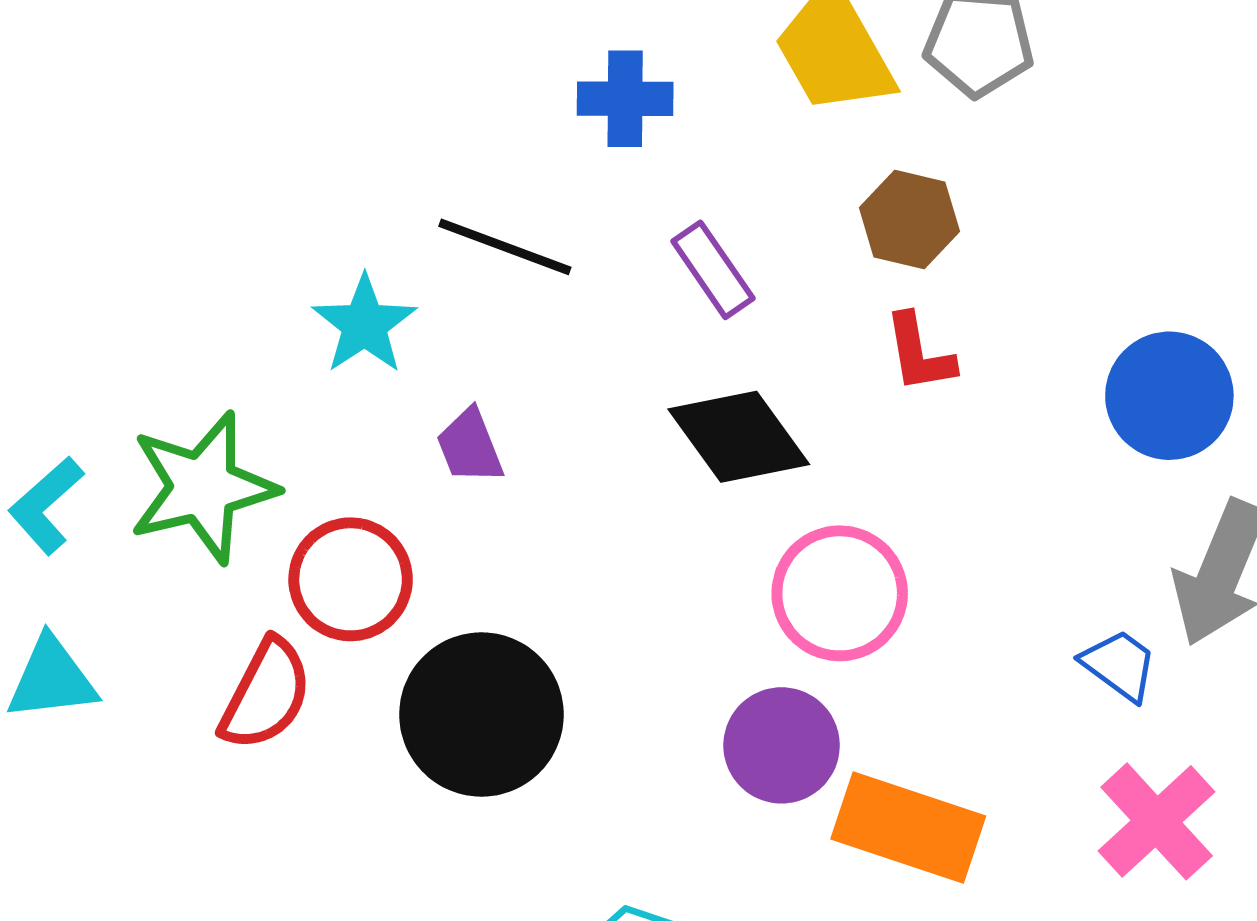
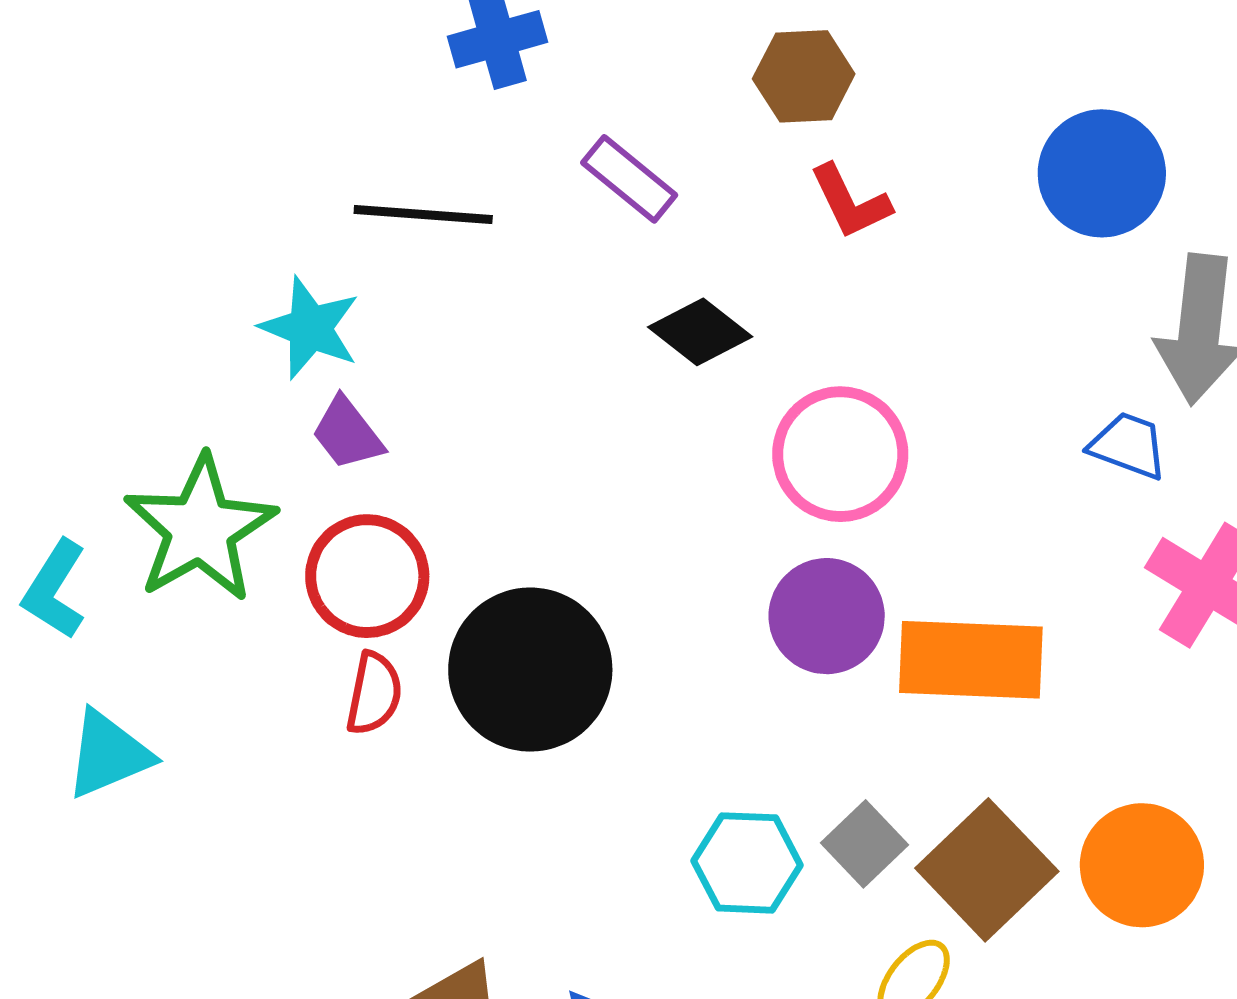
black diamond: (739, 437) -> (700, 332), size x0.7
purple trapezoid: (470, 446) -> (347, 433), moved
red semicircle: (266, 695) -> (374, 693), moved, size x0.7

